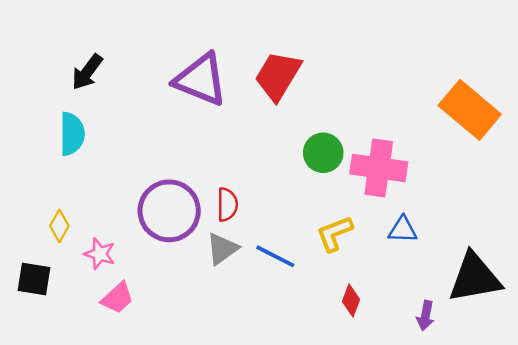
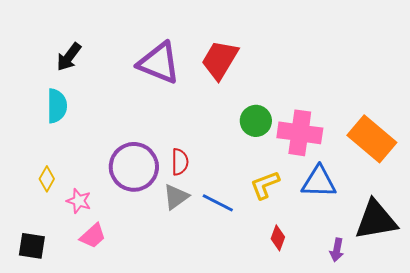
orange rectangle: (470, 110) -> (372, 139), moved
blue triangle: (403, 230) -> (319, 182), size x1.5
black square: (34, 279) -> (32, 246), moved

